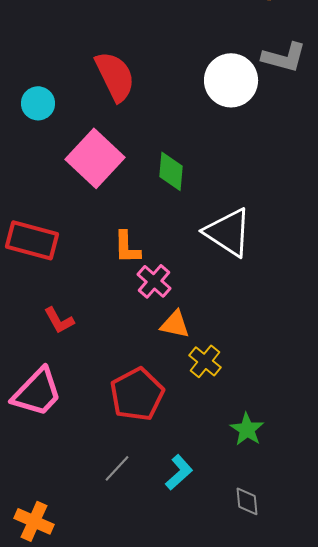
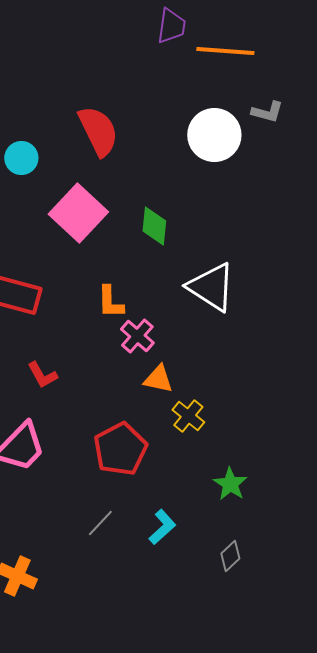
gray L-shape: (284, 57) -> (267, 112), size x0.7
gray diamond: (247, 501) -> (230, 556), turned 52

